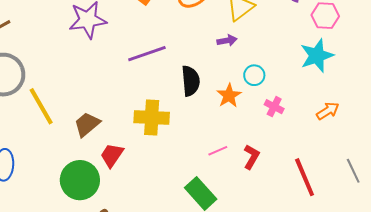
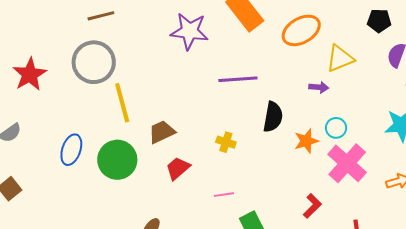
pink cross: (274, 107) -> (347, 163), size x2.0
yellow cross: (152, 118) -> (226, 142), size x0.6
pink line: (218, 151) -> (224, 195), moved
green circle: (80, 180) -> (117, 160), moved

